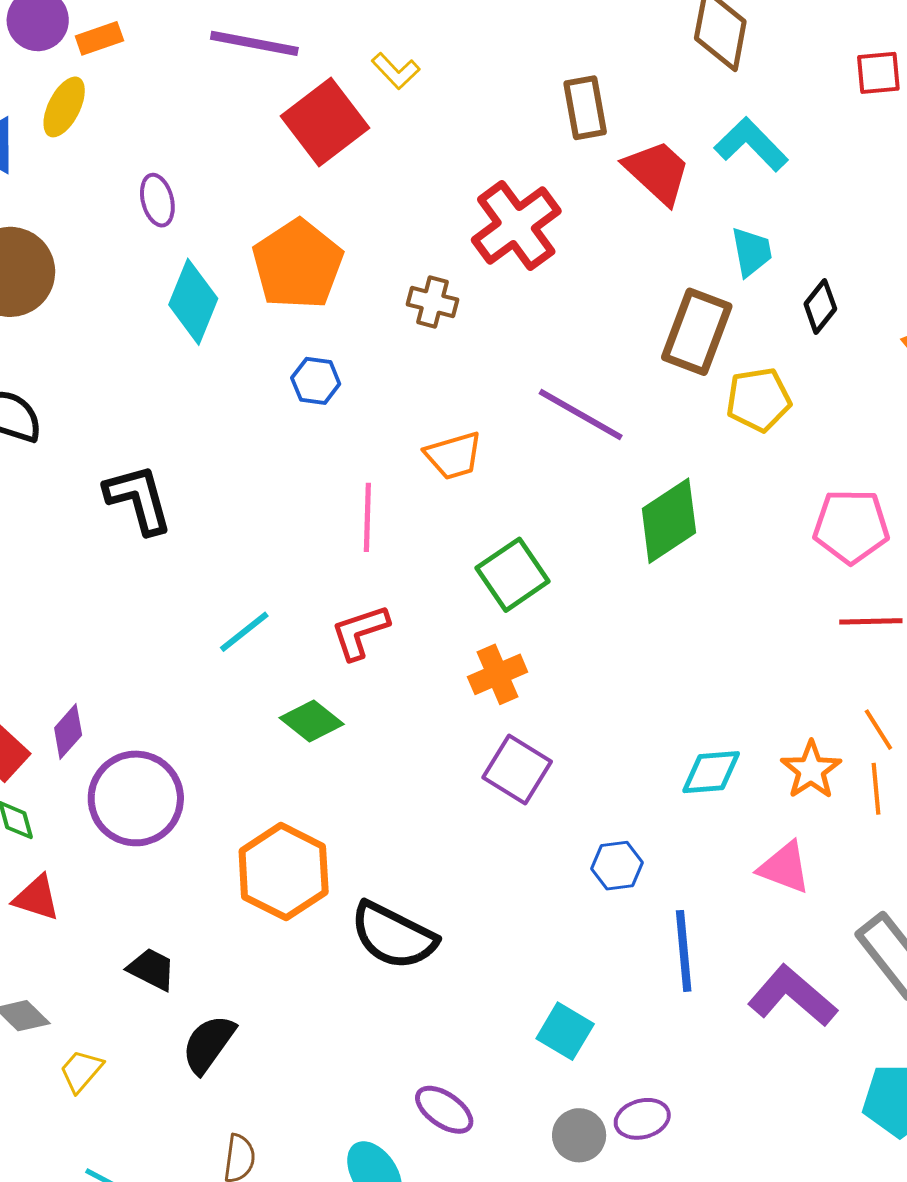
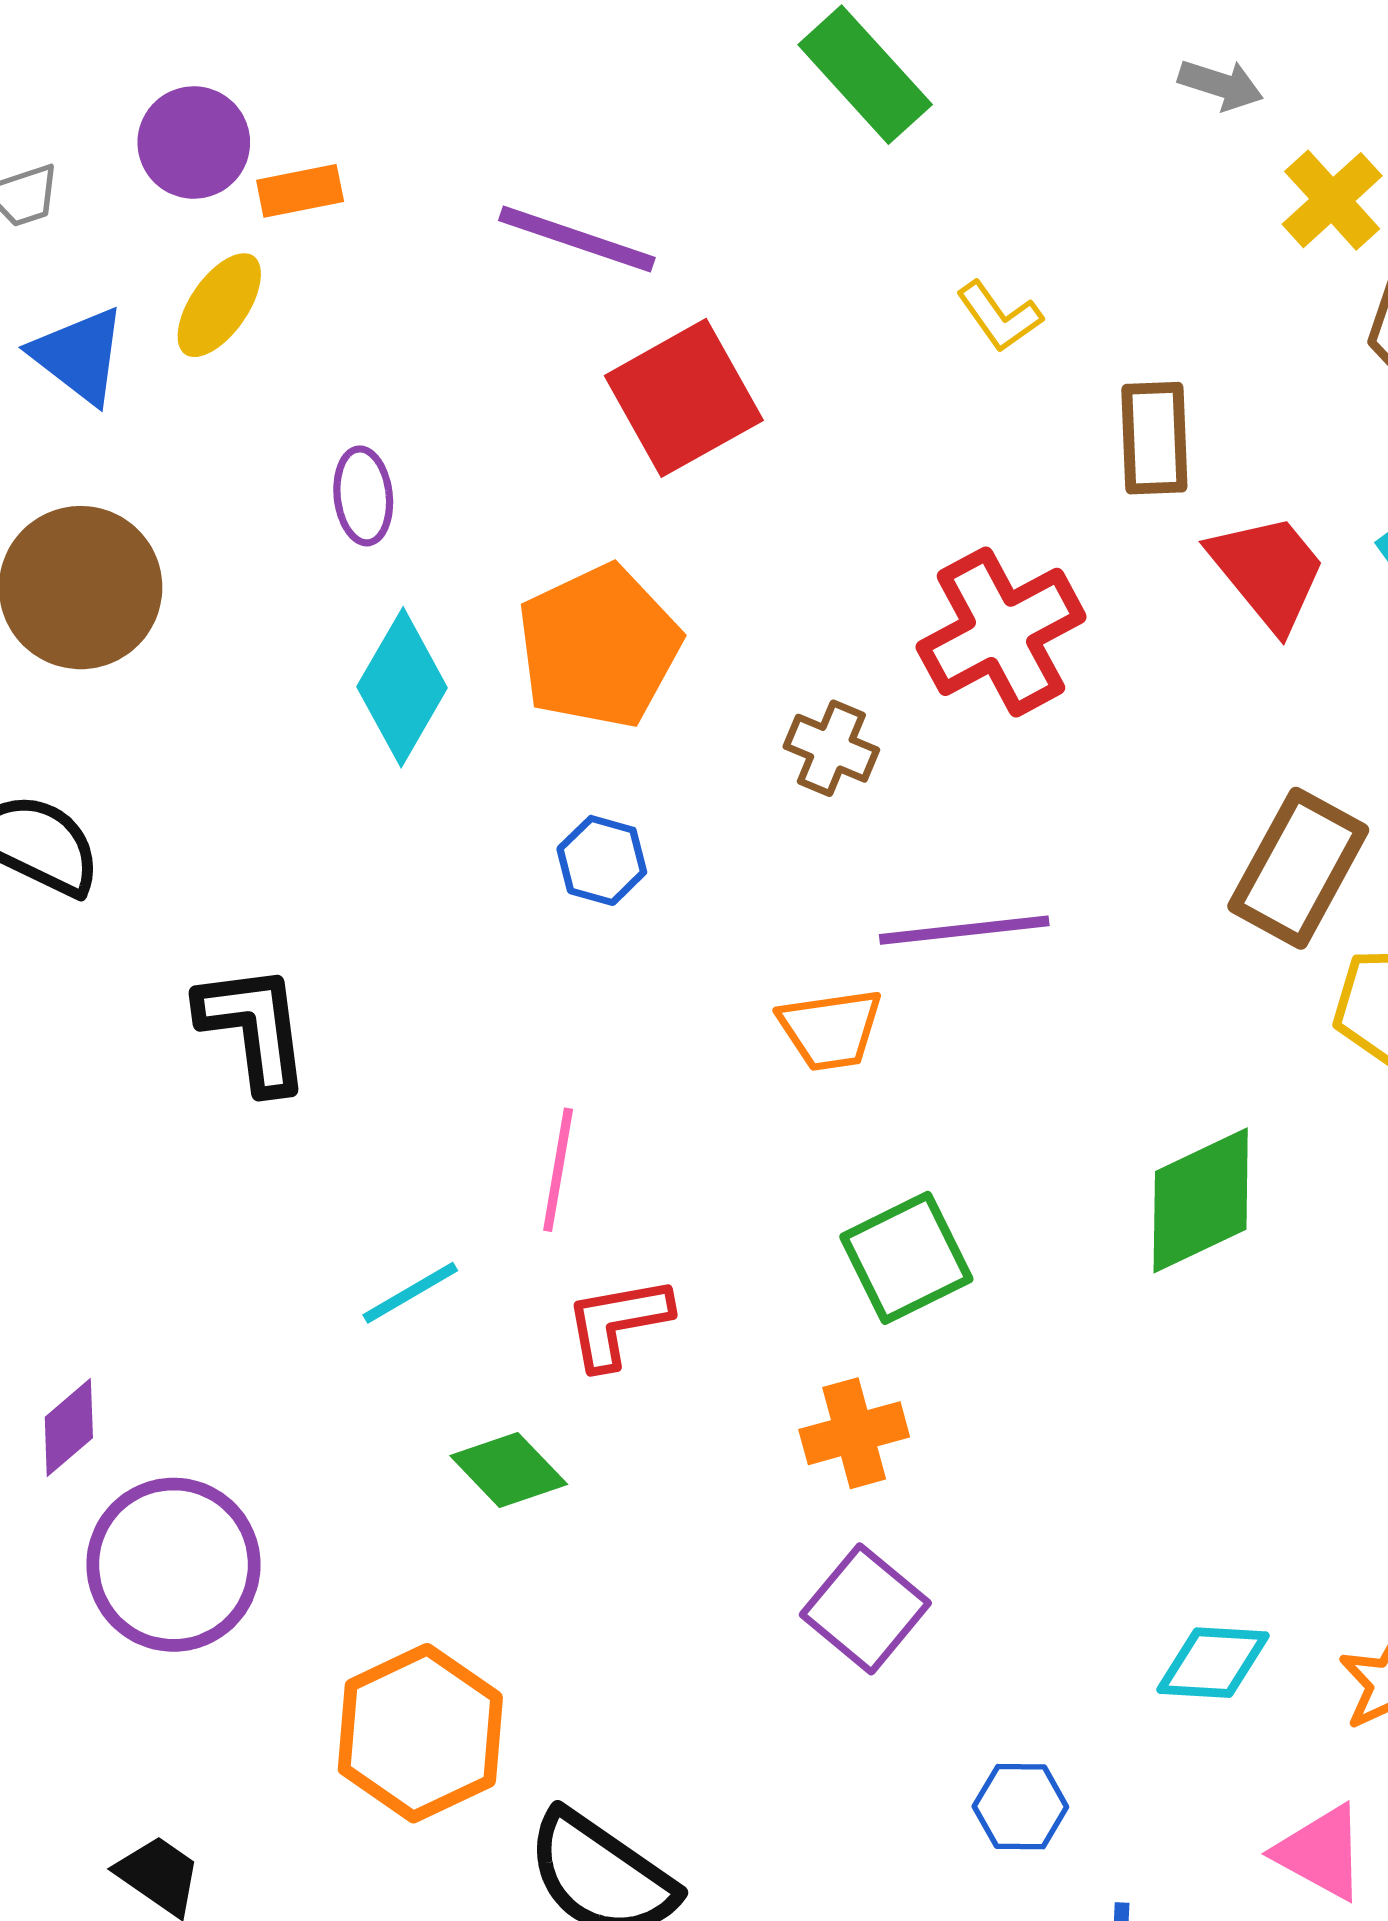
yellow L-shape: (396, 71) -> (999, 316), moved
purple line: (581, 415) -> (964, 930), moved, turned -44
pink line: (367, 517) -> (558, 1170), moved

